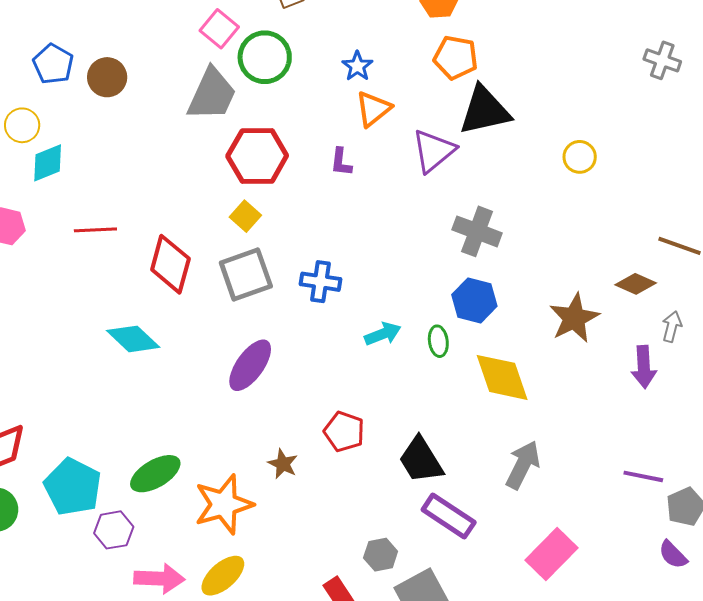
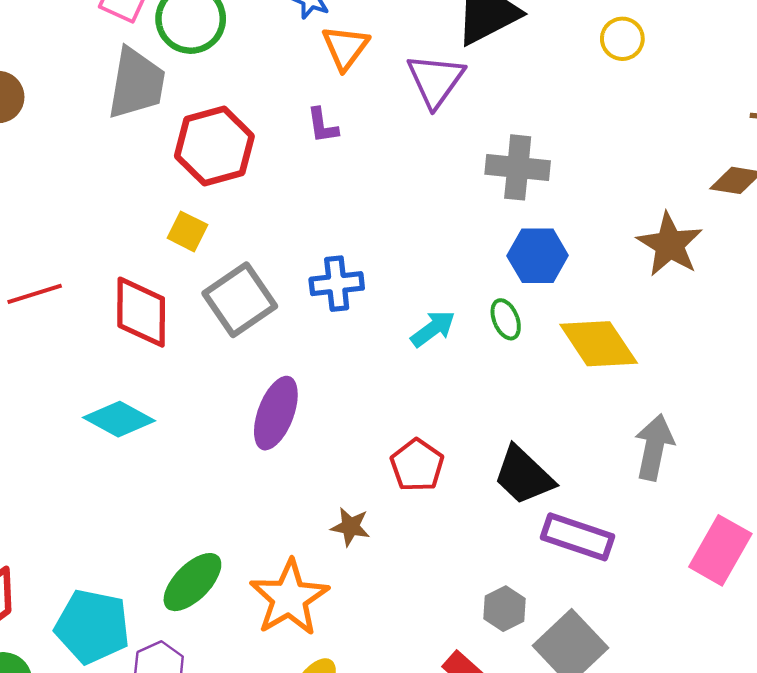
yellow square: (245, 216) -> (187, 231), moved
red pentagon: (344, 432) -> (417, 465), turned 30

